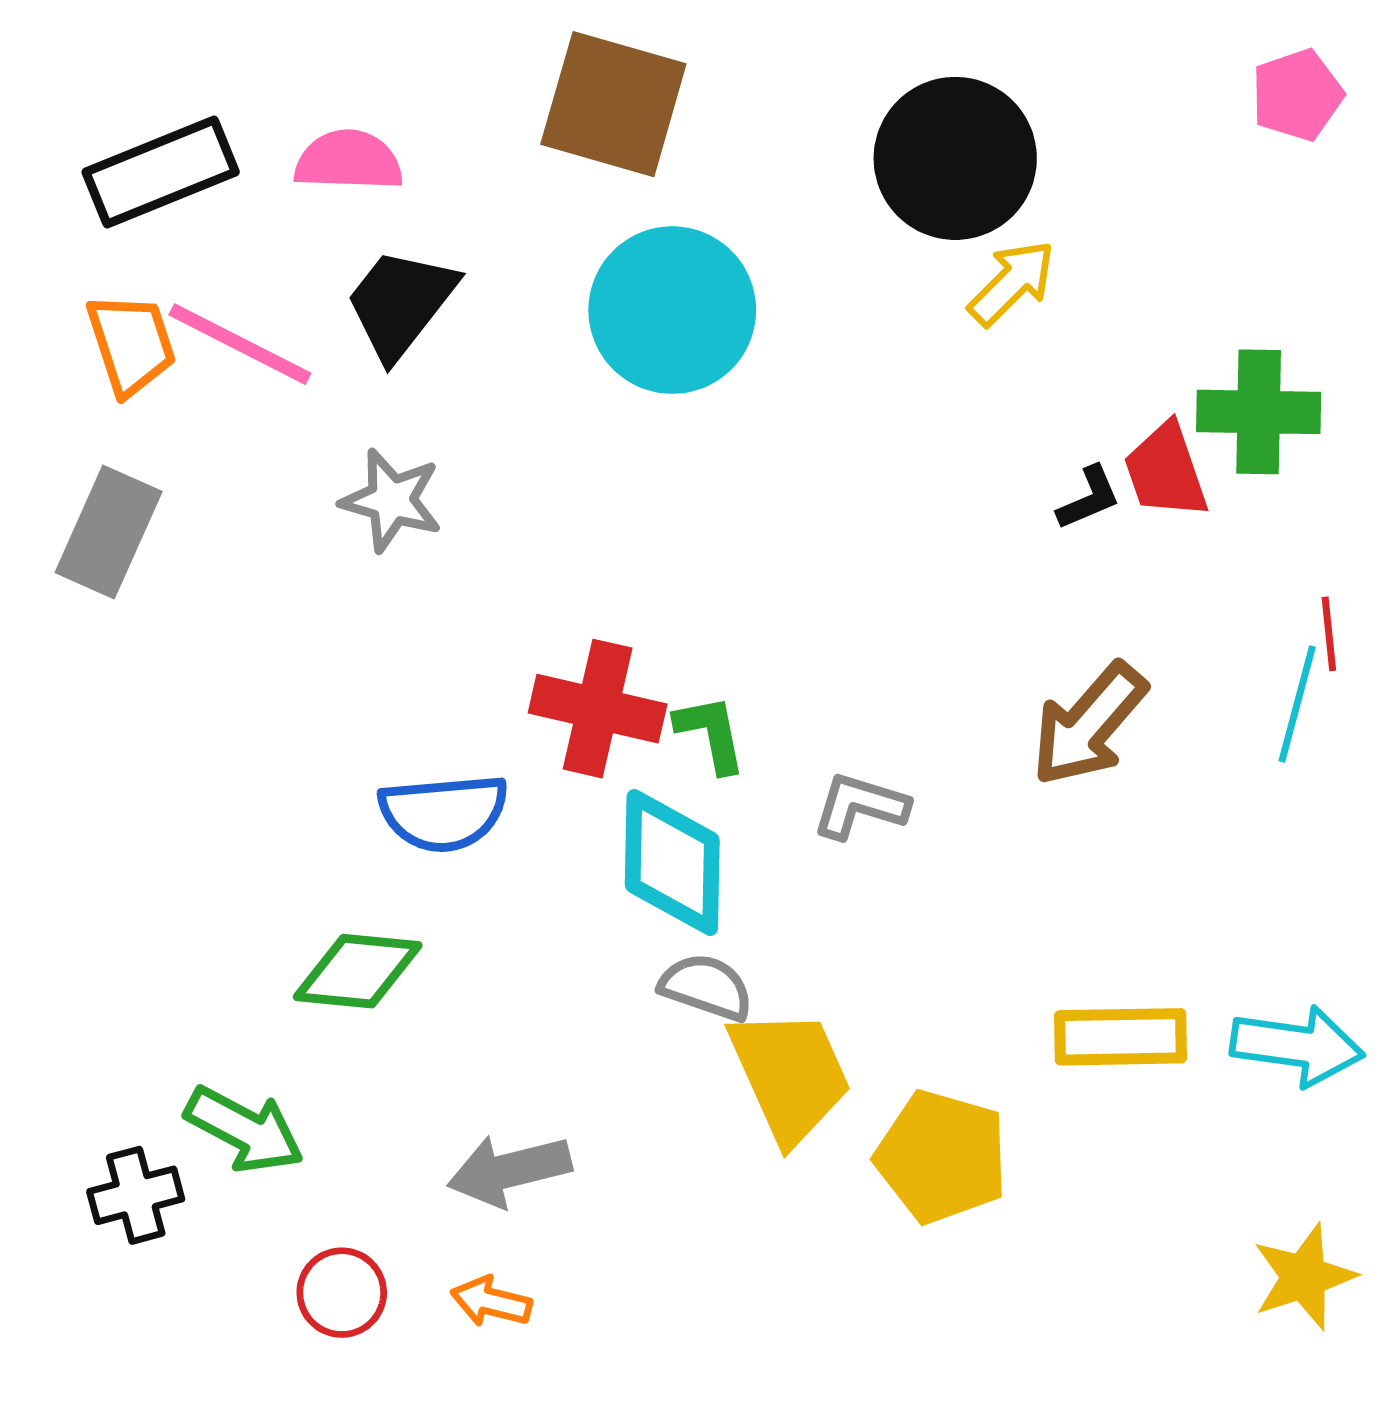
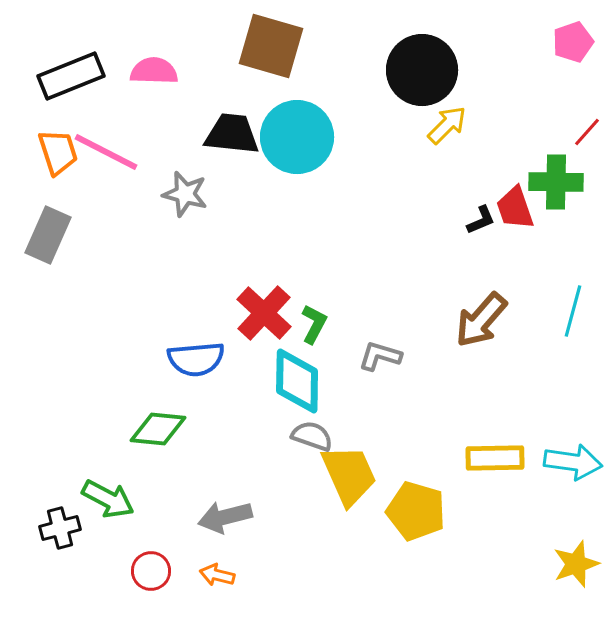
black trapezoid: (401, 303) -> (232, 134), moved, turned 58
gray star: (392, 500) -> (185, 194), moved
red line: (1329, 634) -> (587, 132), moved, turned 48
red cross: (598, 709) -> (264, 313), turned 30
green L-shape: (711, 733) -> (314, 324), turned 39

